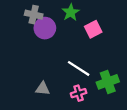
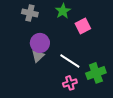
purple circle: (45, 28) -> (40, 43), moved
gray triangle: (43, 89) -> (38, 56), moved, turned -48

